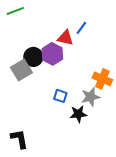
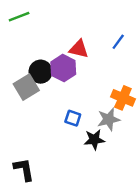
blue line: (81, 28) -> (118, 42), moved

